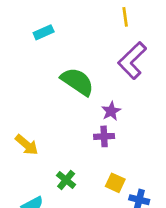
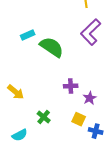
cyan rectangle: (44, 32) -> (28, 35), moved
purple star: (111, 111) -> (90, 98), moved

